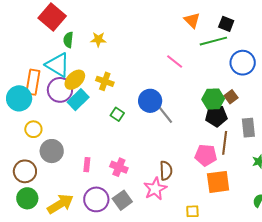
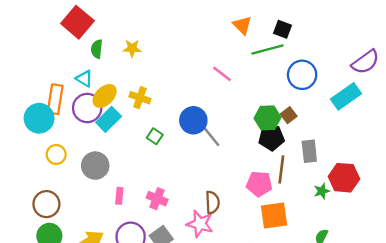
cyan triangle: (58, 65) -> (84, 79), size x0.6
gray circle: (52, 151) -> (95, 166), moved
pink star: (155, 189) -> (200, 224), turned -30

